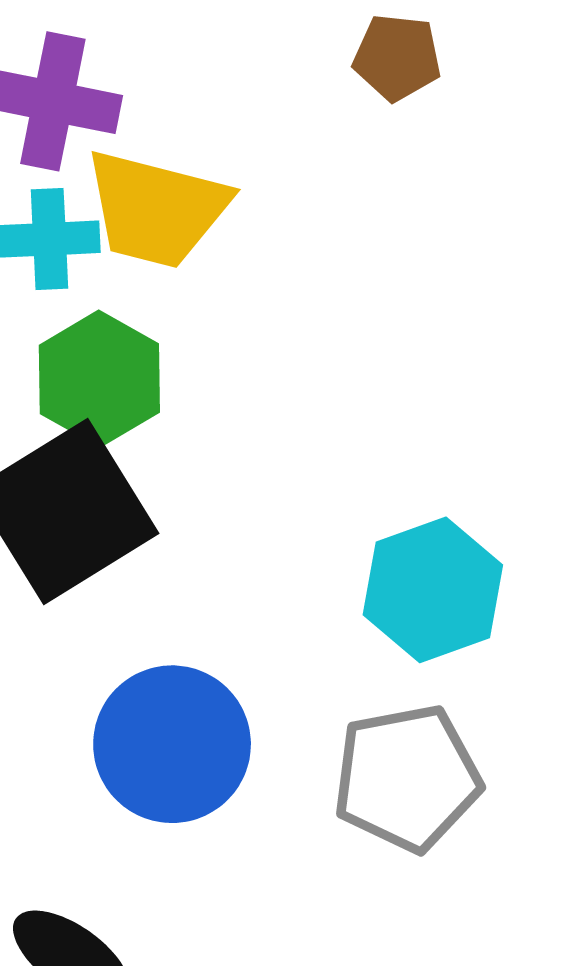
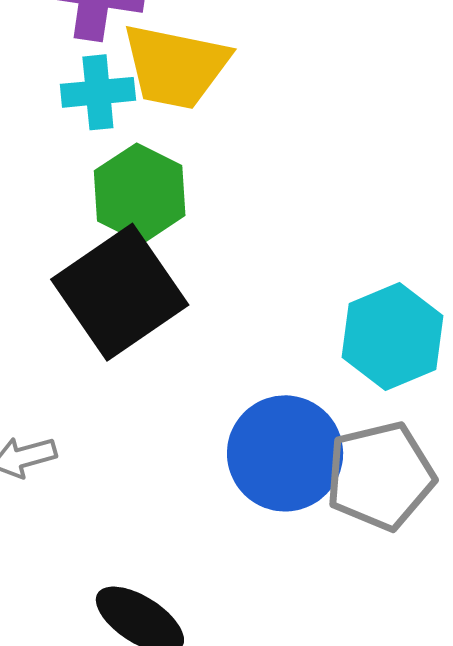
blue circle: (172, 744) -> (285, 453), moved

